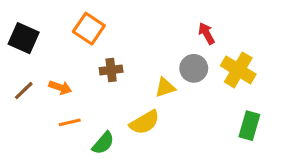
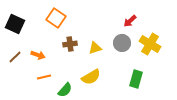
red arrow: (206, 33) -> (130, 21), turned -104
yellow triangle: (165, 87) -> (95, 48), moved
green rectangle: (249, 126) -> (136, 79), moved

